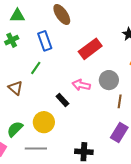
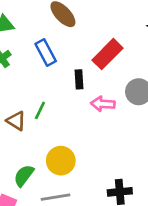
green line: (36, 68) -> (40, 110), moved
black rectangle: (62, 100) -> (79, 79), moved, turned 48

